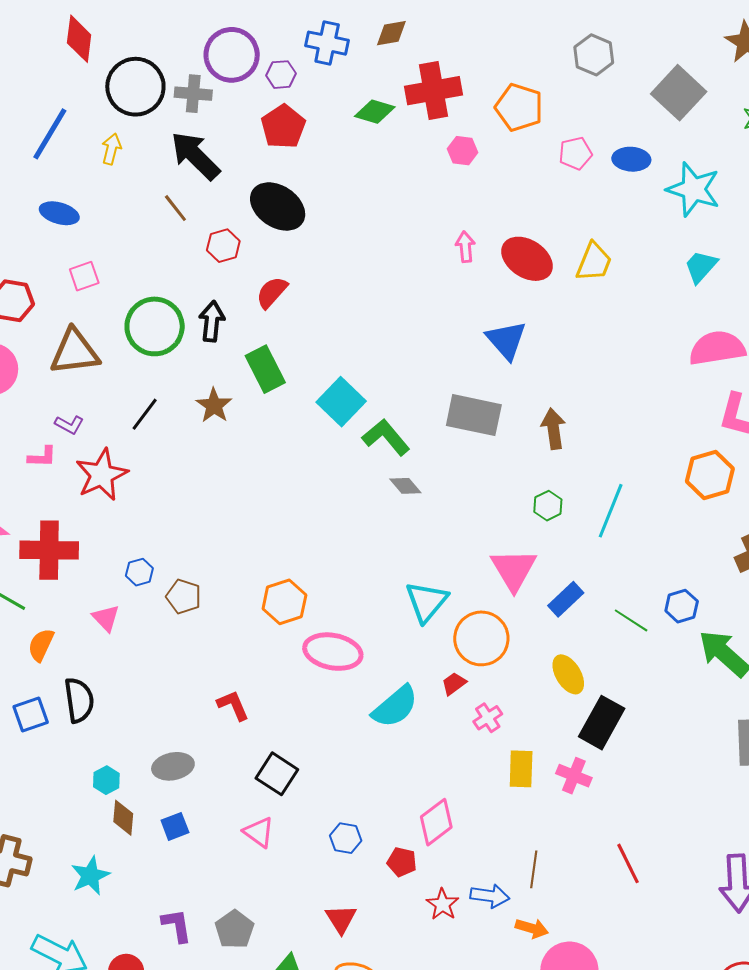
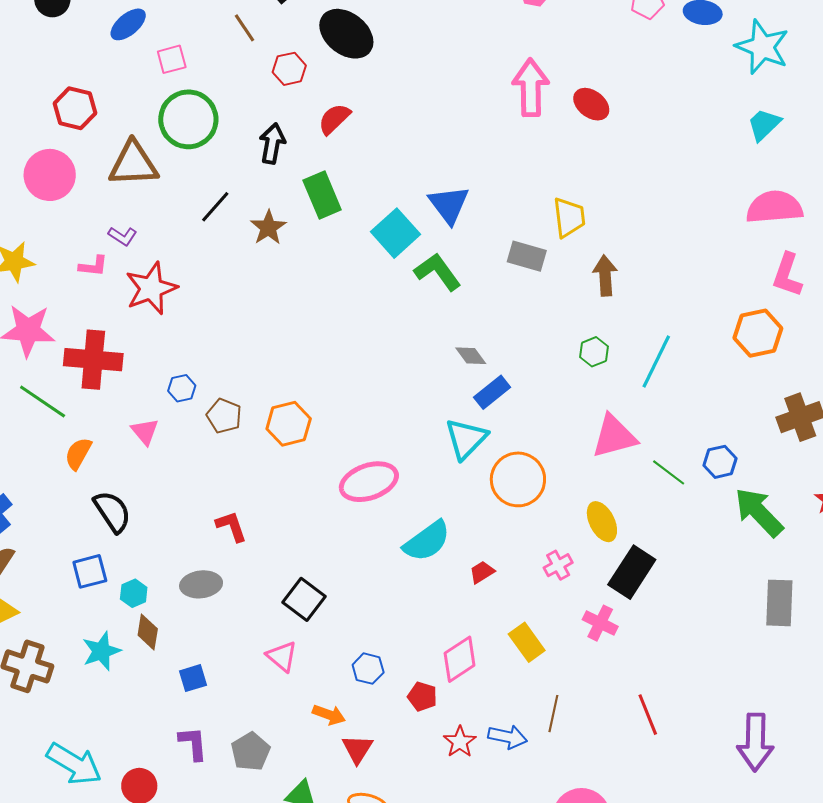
blue ellipse: (59, 213) -> (128, 24), turned -60
pink arrow: (465, 247) -> (531, 88), size x1.8
red ellipse: (527, 259) -> (591, 104), size x0.7
yellow trapezoid: (594, 262) -> (569, 217), moved, turned -33
pink square: (84, 276) -> (172, 59), moved
green circle: (155, 326) -> (188, 119), moved
blue triangle: (506, 340) -> (449, 205), moved
black line: (145, 414) -> (215, 207), moved
gray rectangle: (474, 415) -> (527, 256), size x0.7
gray diamond: (405, 486) -> (471, 356), moved
pink triangle: (514, 570) -> (614, 436), moved, turned 42
blue rectangle: (566, 599) -> (492, 392), moved
orange hexagon: (284, 602) -> (289, 424), moved
pink ellipse: (333, 652) -> (369, 482), turned -34
red trapezoid: (454, 684) -> (482, 572), moved
black semicircle: (79, 700) -> (112, 512), turned -30
red L-shape: (233, 705) -> (231, 526), moved
blue square: (31, 715) -> (90, 571), moved
pink cross: (488, 718) -> (558, 565), moved
yellow rectangle: (521, 769) -> (527, 642), moved, turned -42
blue square: (175, 826) -> (193, 678), moved
cyan star: (90, 876) -> (101, 651), moved
orange arrow: (532, 928) -> (329, 715), moved

